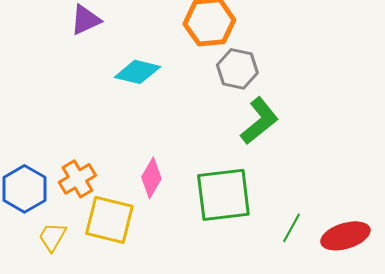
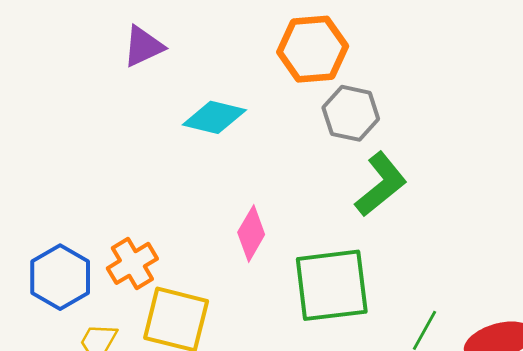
pink diamond: (151, 178) -> (251, 233), moved

